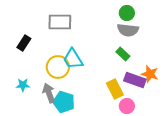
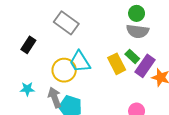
gray rectangle: (60, 22) -> (66, 23), turned 35
purple rectangle: (135, 80) -> (145, 66), moved, turned -75
yellow rectangle: (115, 89) -> (117, 64), moved

